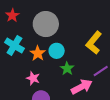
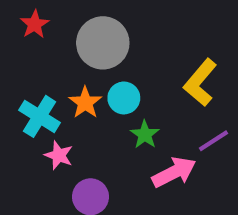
cyan cross: (14, 45) -> (40, 116), moved
pink star: (33, 78) -> (59, 155), moved

